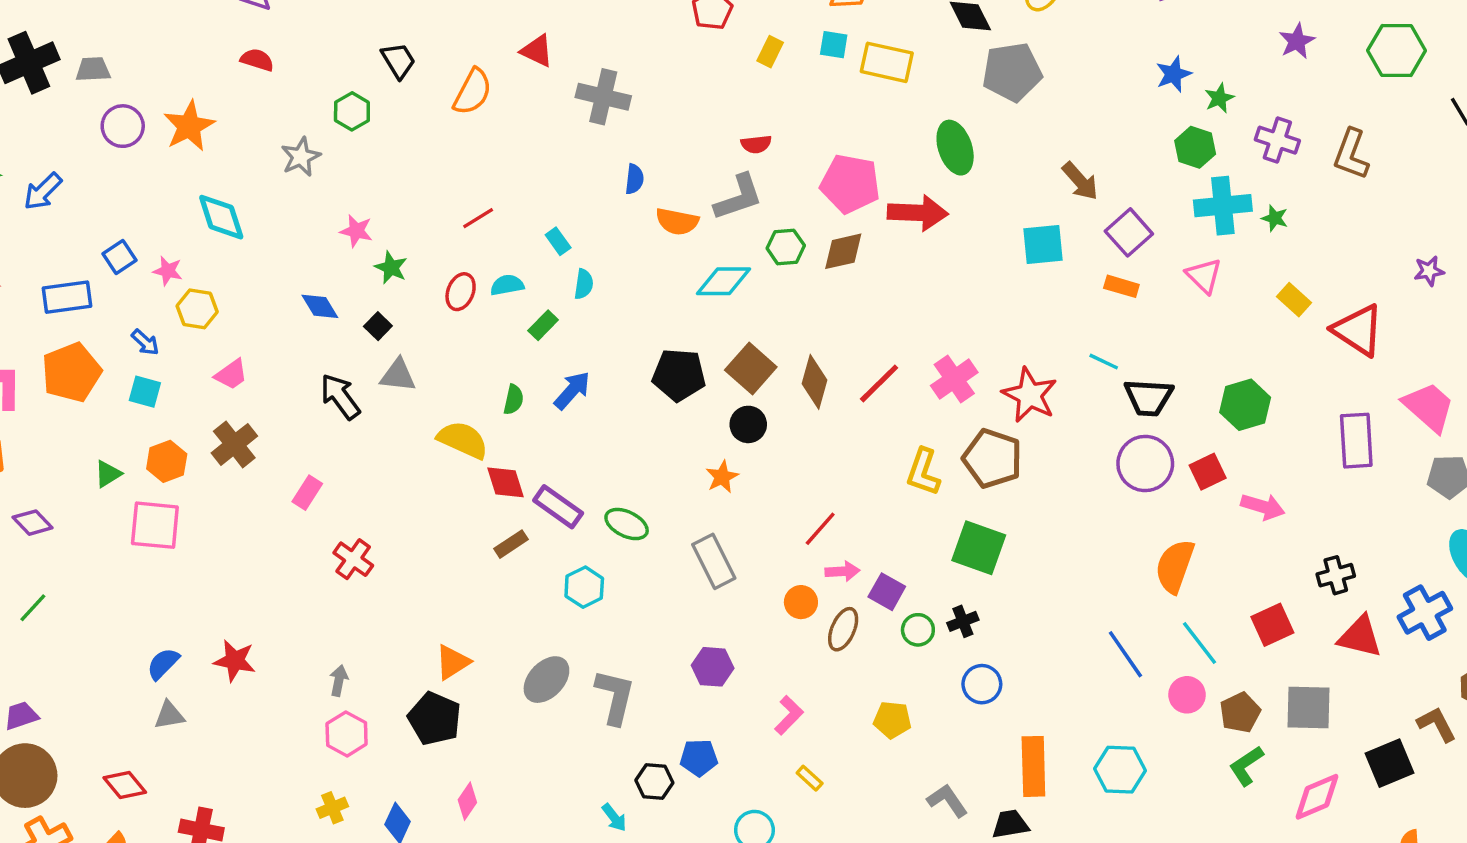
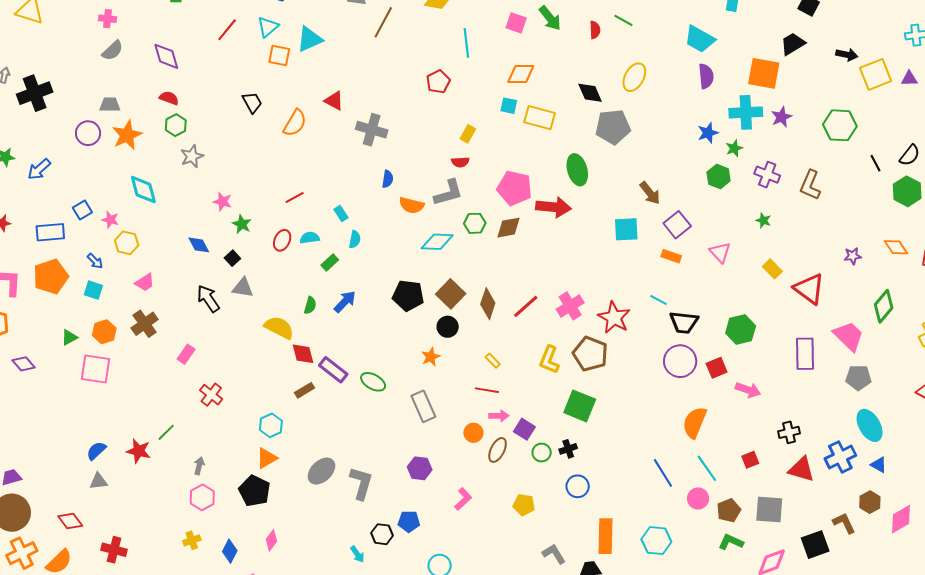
yellow rectangle: (770, 52) -> (468, 134), moved
gray trapezoid: (93, 69) -> (110, 105), moved
green hexagon: (352, 111) -> (176, 125), moved
cyan cross: (1223, 206) -> (746, 112), moved
red line: (820, 529) -> (487, 390), turned 55
cyan hexagon: (584, 587) -> (271, 425), moved
green line: (33, 608) -> (166, 432), moved
red square: (1272, 625) -> (750, 460), size x0.7
green L-shape: (1246, 766) -> (731, 542), turned 55
yellow rectangle: (810, 778) -> (493, 361), moved

